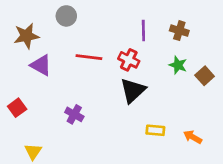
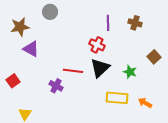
red line: (89, 57) -> (73, 71), moved
green star: (178, 65) -> (130, 72), moved
yellow rectangle: (155, 130) -> (117, 98), size x1.5

